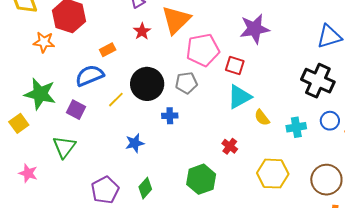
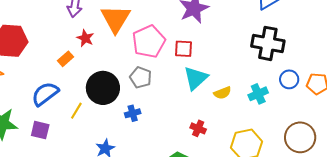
orange rectangle: (108, 50) -> (66, 59), moved
gray pentagon: (186, 83) -> (141, 77), turned -30
yellow semicircle: (262, 118) -> (222, 93), turned -60

